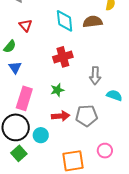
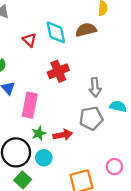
red triangle: (26, 25) -> (30, 40), moved
green star: (57, 90) -> (39, 133), moved
pink rectangle: (24, 98) -> (30, 105), moved
gray pentagon: (87, 116) -> (91, 118), moved

